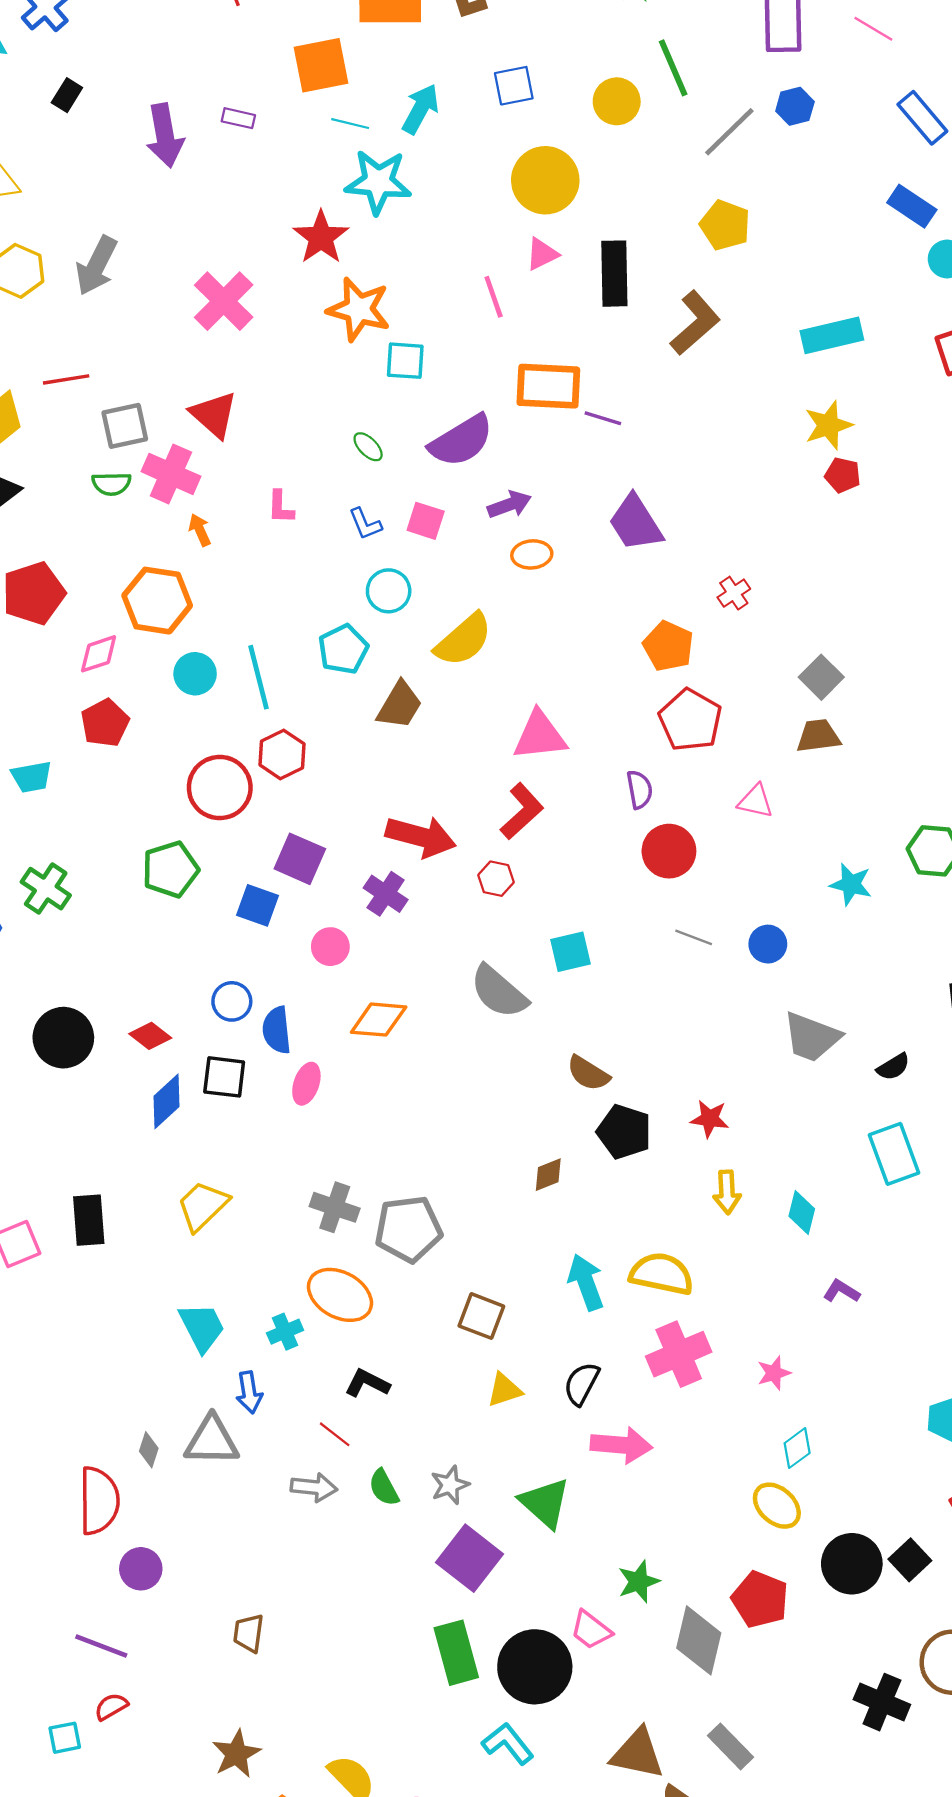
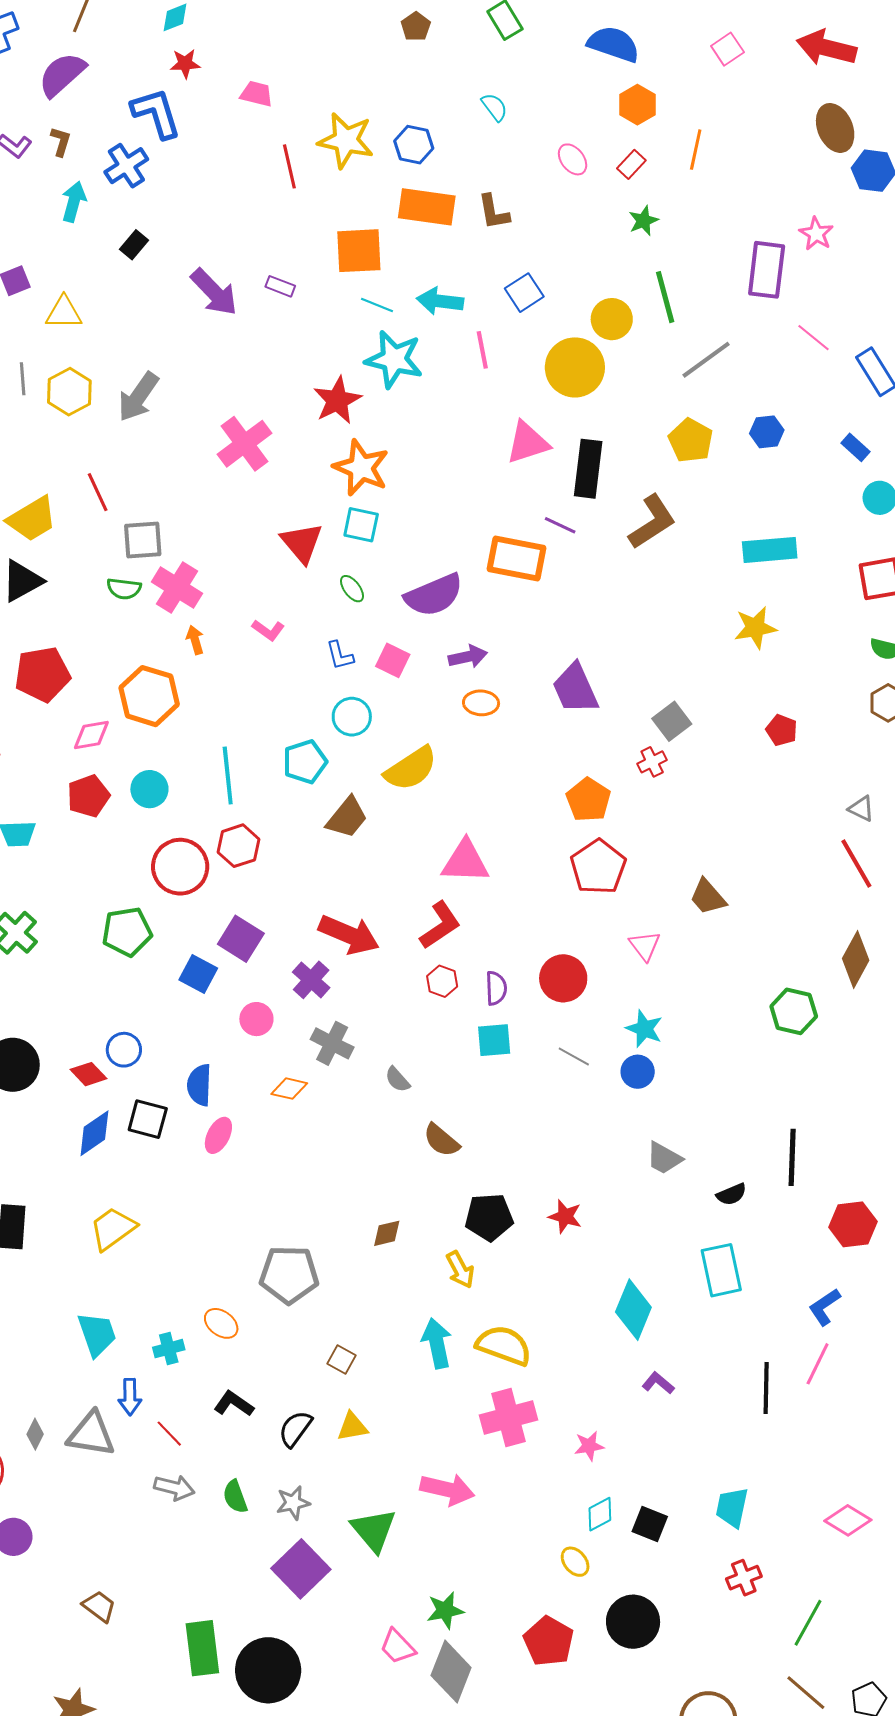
pink line: (873, 29) -> (813, 338), moved
blue square: (514, 86) -> (524, 293), turned -30
blue hexagon: (795, 106) -> (767, 432), moved
cyan arrow: (421, 109) -> (440, 301), turned -120
purple arrow: (165, 135) -> (214, 292), turned -42
yellow circle: (545, 180) -> (575, 367), moved
blue rectangle: (912, 206) -> (856, 447), size x0.7
pink triangle: (542, 254) -> (528, 443), size x1.5
pink line: (494, 297) -> (482, 350), moved
cyan square: (405, 361) -> (361, 525), moved
red line: (66, 379) -> (98, 492), turned 66
red triangle: (214, 415) -> (302, 543), moved
purple line: (603, 418) -> (560, 525), moved
red pentagon: (843, 475) -> (782, 730), moved
pink L-shape: (281, 507) -> (268, 630), turned -64
cyan circle: (195, 674) -> (149, 789), moved
gray square: (821, 677) -> (672, 721), moved
brown trapezoid: (818, 736) -> (708, 897), turned -132
purple semicircle: (639, 790) -> (496, 988), moved
pink triangle: (756, 801) -> (645, 946), turned 32
red hexagon: (496, 879) -> (442, 981), moved
cyan star: (851, 884) -> (644, 1029), moved
cyan square: (571, 952) -> (494, 1040), moved
gray semicircle: (499, 992) -> (397, 1079), size x0.5
blue circle: (232, 1001) -> (124, 1050), moved
orange diamond: (379, 1020) -> (289, 1089), size x0.7
gray trapezoid: (812, 1037) -> (664, 1158), size x0.7
brown semicircle: (588, 1073) -> (441, 1140), moved
black pentagon: (624, 1132) -> (489, 1217), turned -30
brown diamond: (548, 1175) -> (387, 1233), moved
yellow arrow: (727, 1192) -> (460, 1270), moved, turned -33
gray cross: (335, 1207) -> (332, 1043), moved
cyan diamond: (802, 1213) -> (633, 1310), size x1.5
orange ellipse: (340, 1295) -> (221, 1323), size x0.6
brown square: (481, 1316) -> (342, 1360), size x0.7
black semicircle: (582, 1384) -> (295, 1429), moved
red line: (335, 1434) -> (169, 1434), moved
yellow ellipse: (777, 1506) -> (575, 1562), size x0.7
black square: (910, 1560) -> (650, 1524), moved, turned -33
brown trapezoid: (249, 1633) -> (99, 1606), turned 111
gray diamond: (699, 1640) -> (451, 1672), moved
green rectangle: (456, 1653) -> (202, 1648), moved
black circle: (535, 1667) -> (268, 1670), moved

